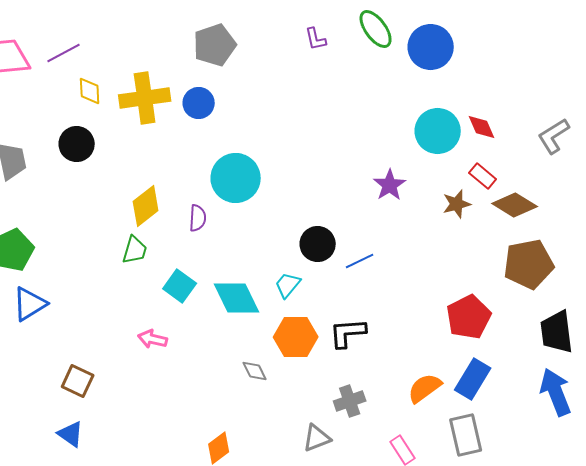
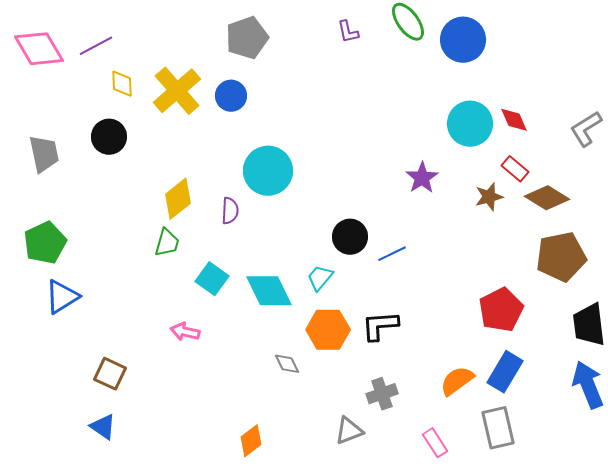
yellow cross: (145, 98) -> (177, 91), turned -33

